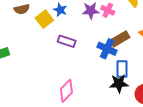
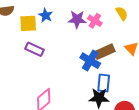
yellow square: (44, 19) -> (28, 23), turned 30
purple rectangle: (67, 41) -> (34, 49), moved

